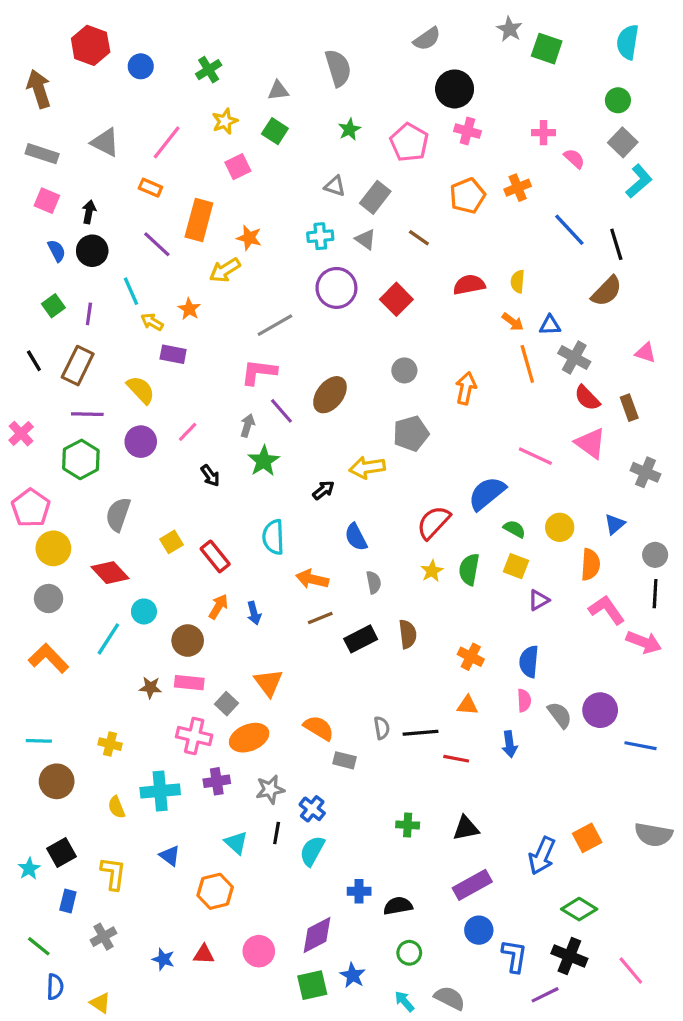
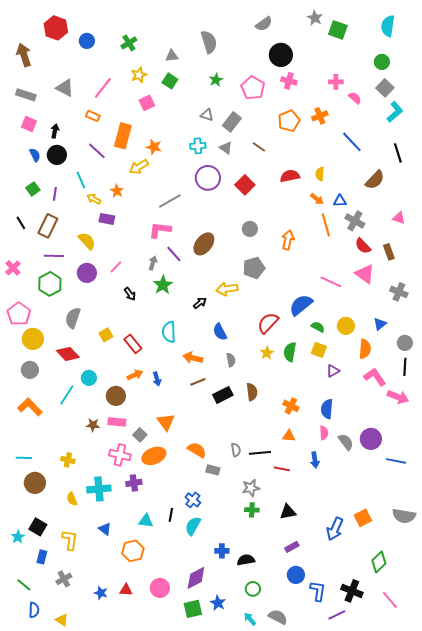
black line: (616, 244) -> (398, 153), moved
orange arrow: (218, 607) -> (135, 375), turned 35
gray star: (270, 789) -> (251, 488), moved
cyan triangle: (236, 843) -> (146, 521), turned -35
black square: (61, 852) -> (38, 527), turned -30
purple rectangle: (472, 885) -> (292, 547), size x0.6
green diamond: (579, 909) -> (379, 562), moved, turned -75

